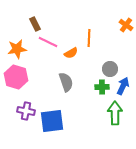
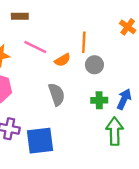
brown rectangle: (35, 24) -> (20, 16), moved, turned -64
gray circle: (110, 69) -> (94, 65), moved

